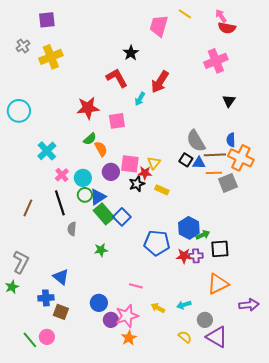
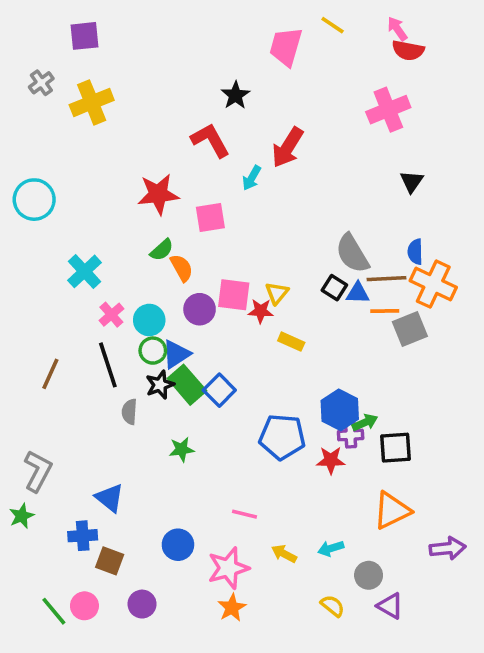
black star: (137, 184) -> (160, 385), moved
purple cross: (196, 256) -> (351, 435), moved
purple circle: (111, 320) -> (142, 604), moved
purple triangle: (217, 337) -> (390, 606), size x0.7

